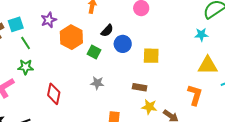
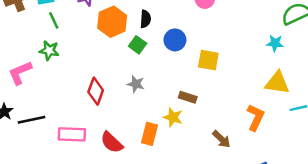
black semicircle: (107, 31) -> (145, 19), moved, turned -48
red diamond: (54, 94) -> (96, 91), moved
yellow star: (149, 107) -> (173, 117), moved

